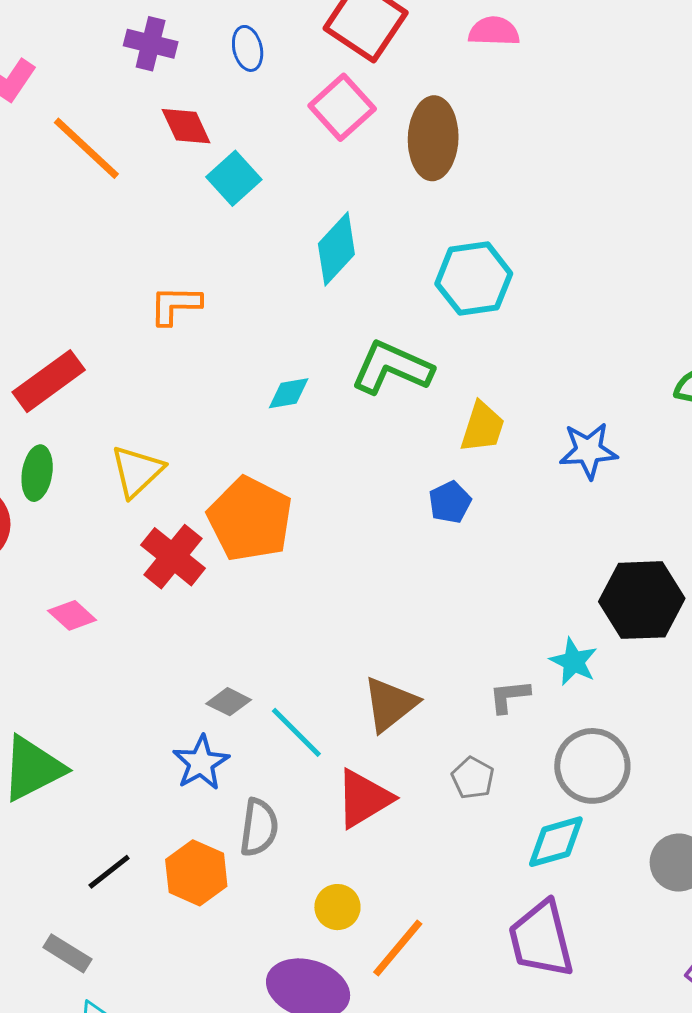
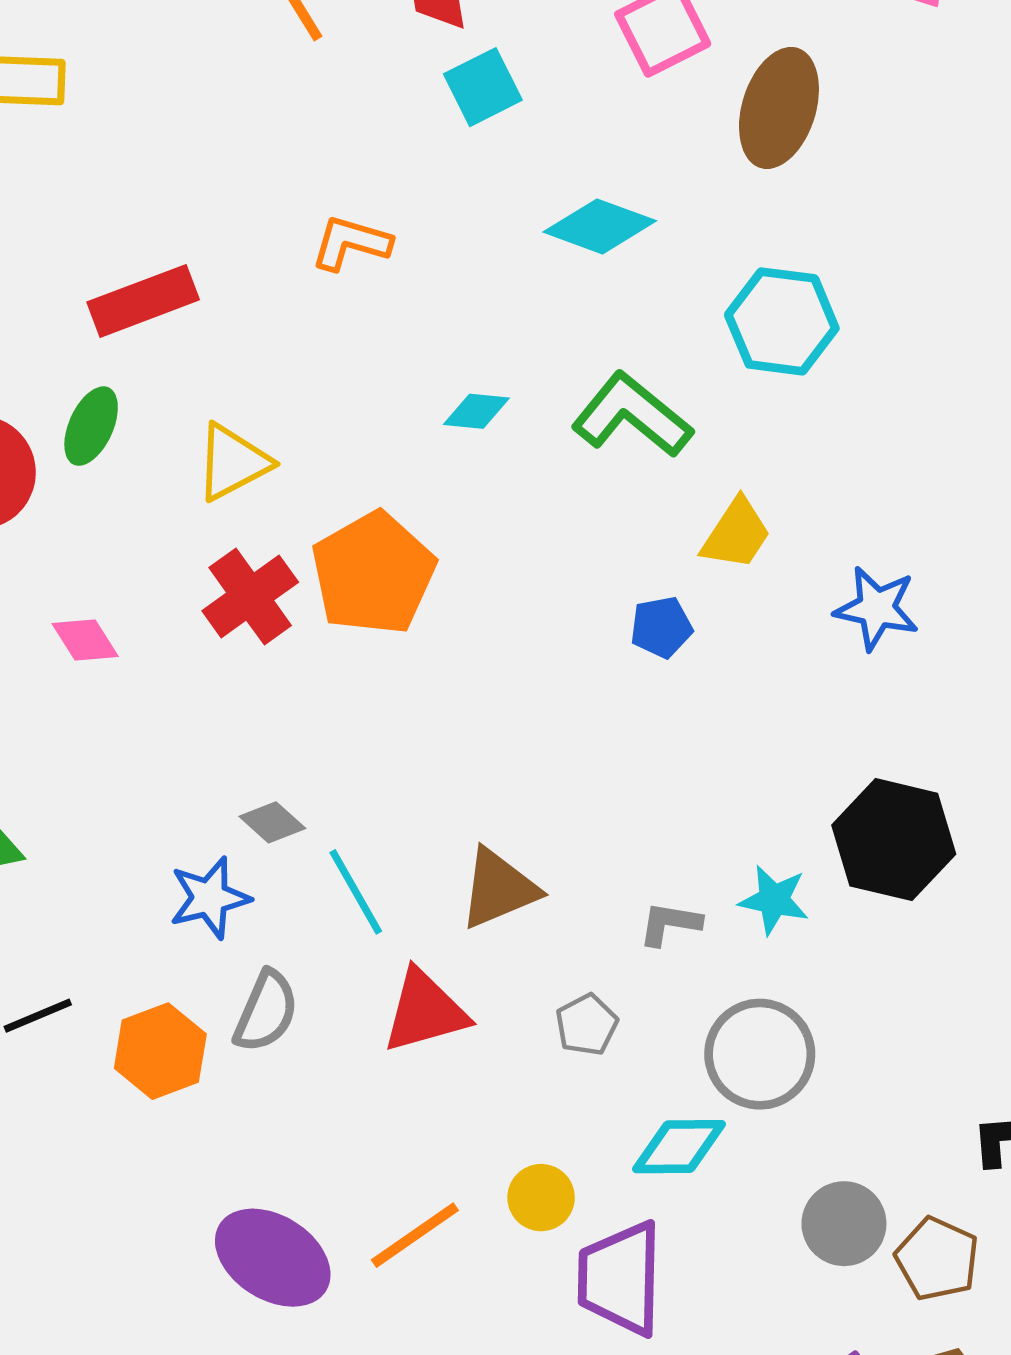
cyan diamond: (336, 249) -> (600, 226), turned 52
cyan star: (574, 662) -> (774, 900), turned -30
yellow circle: (337, 907) -> (541, 1198), moved

